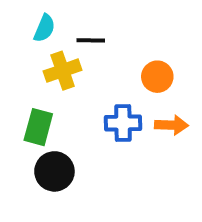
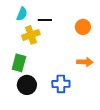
orange circle: (157, 77) -> (83, 27), moved
blue cross: (123, 123) -> (61, 84), moved

